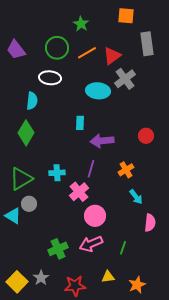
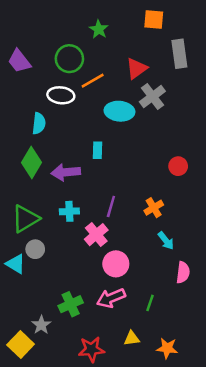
orange line: (87, 53) -> (93, 81), moved
purple arrow: (102, 141) -> (66, 172), moved
gray star: (41, 278) -> (41, 325), moved
orange star: (137, 285) -> (167, 348), turned 30

